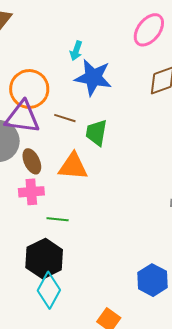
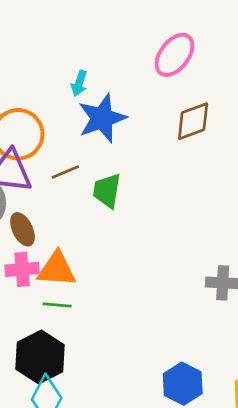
blue star: (93, 77) -> (102, 118), turned -30
brown line: (65, 118) -> (65, 172), turned -40
orange triangle: (73, 166) -> (57, 269), moved

